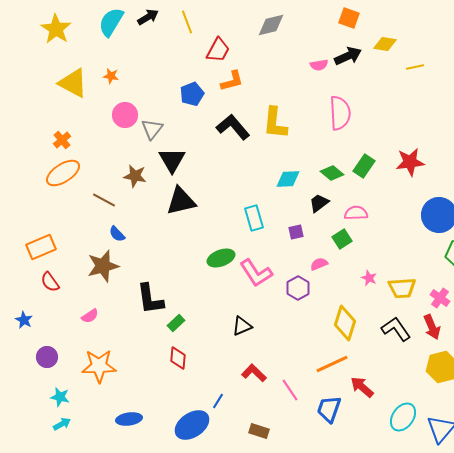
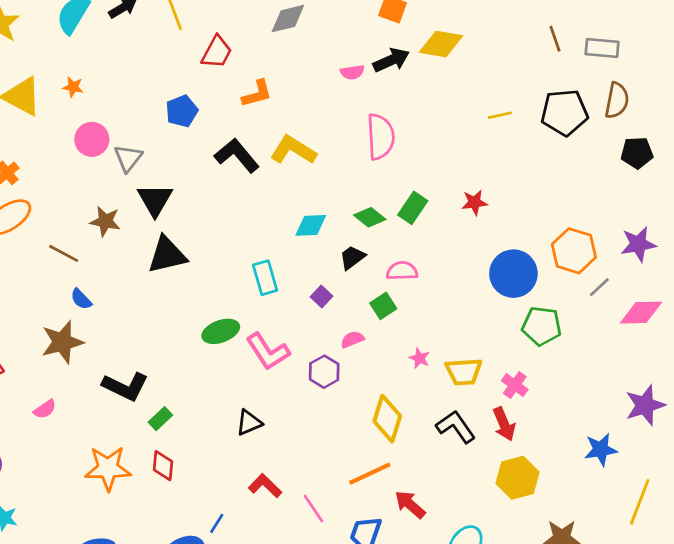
yellow diamond: (385, 44) -> (441, 44), size x1.4
yellow line: (415, 67) -> (500, 115), moved
orange L-shape: (232, 81) -> (257, 94), moved
yellow L-shape: (275, 123) -> (293, 150), turned 116
red star: (410, 162) -> (475, 202), size x0.7
purple square: (296, 232) -> (321, 296), turned -35
black L-shape: (150, 299) -> (125, 386), turned -56
orange star: (99, 366) -> (108, 468), moved

